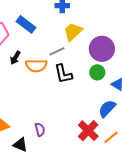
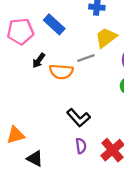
black L-shape: (63, 74) -> (78, 118), moved, turned -35
purple semicircle: (40, 130) -> (81, 146), moved

